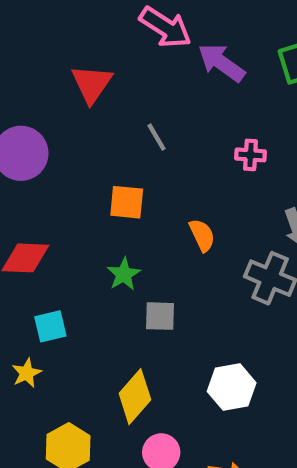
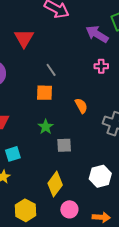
purple arrow: (221, 63) -> (97, 34), moved
gray line: (157, 137) -> (51, 70), moved

